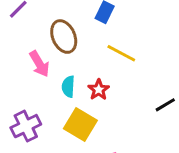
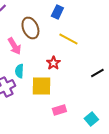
cyan semicircle: (68, 87) -> (19, 71), moved
yellow square: (80, 125) -> (41, 86), turned -30

